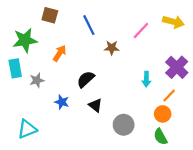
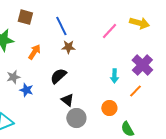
brown star: (112, 48) -> (68, 47), moved
blue star: (62, 102) -> (26, 90), moved
orange circle: (163, 114) -> (109, 108), moved
gray circle: (124, 125) -> (76, 118), moved

